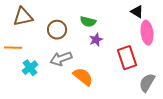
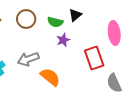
black triangle: (137, 12) -> (75, 15), moved, turned 48
brown circle: (57, 30) -> (26, 19), moved
gray semicircle: (147, 83) -> (114, 83), turned -54

